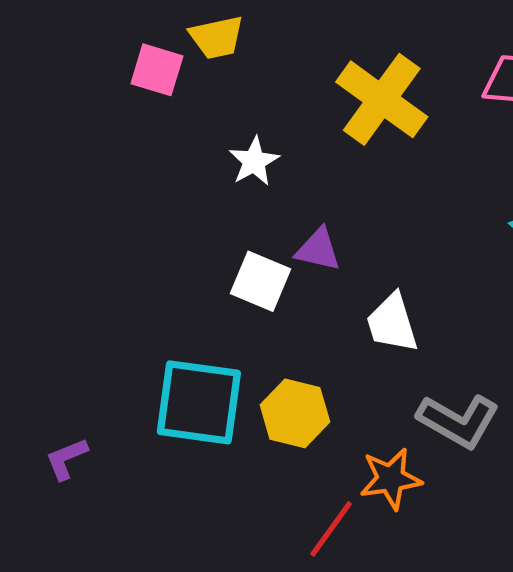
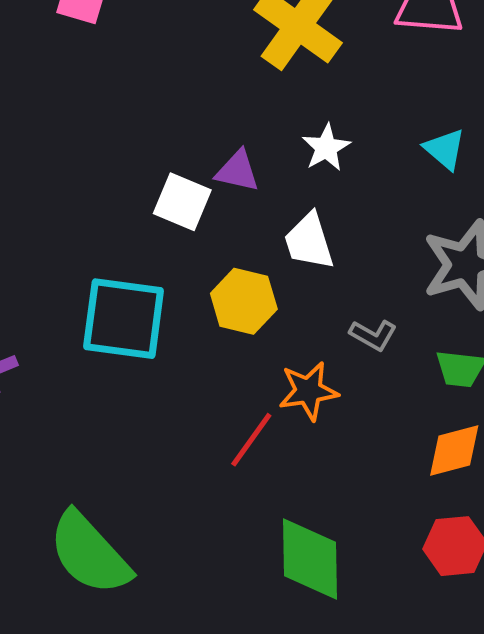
white star: (254, 161) -> (326, 148), moved
yellow hexagon: (295, 413) -> (244, 301), moved
gray L-shape: (458, 421) -> (373, 335), size x0.6

